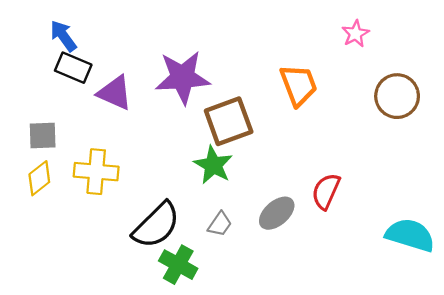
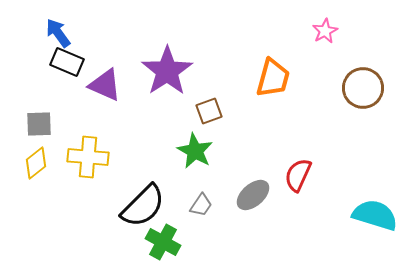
purple star: (183, 77) -> (167, 71), turned -30
orange trapezoid: (299, 85) -> (273, 78), turned 36
brown square: (229, 121) -> (209, 111), size x0.6

